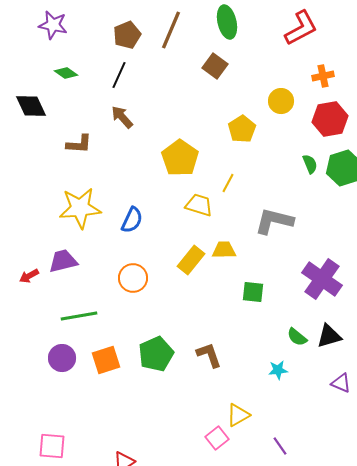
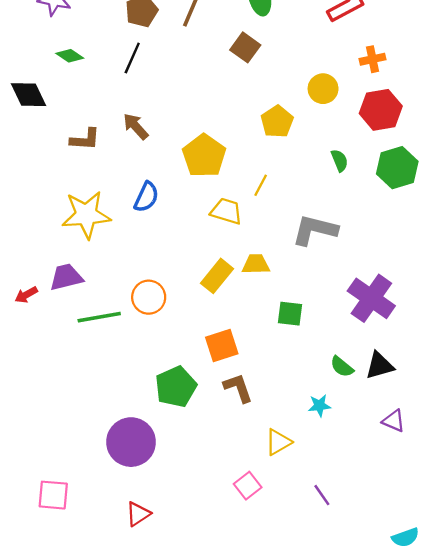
brown arrow: (122, 117) -> (136, 126), moved
green semicircle: (310, 164) -> (340, 161), moved
blue semicircle: (132, 220) -> (146, 197), moved
green line: (79, 316) -> (99, 317), moved
purple circle: (62, 358) -> (131, 442), moved, size x1.5
orange square: (106, 360) -> (222, 345), moved
yellow triangle: (238, 415) -> (278, 442), moved

